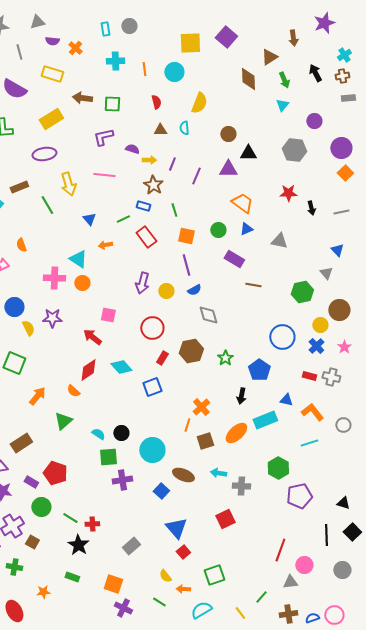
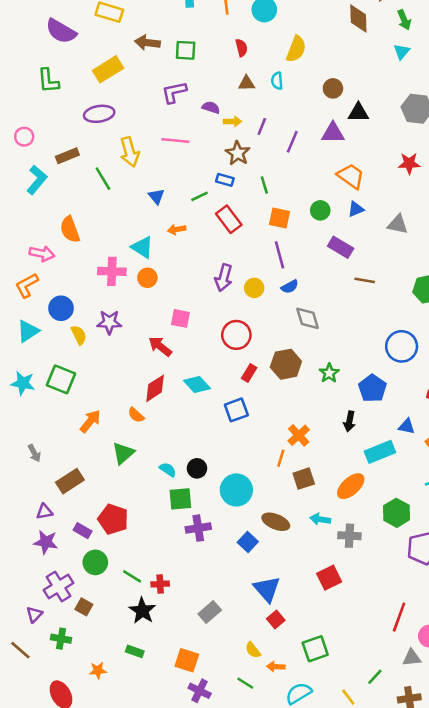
orange semicircle: (21, 245) -> (70, 229), size x1.5
orange ellipse: (236, 433) -> (351, 486), moved

